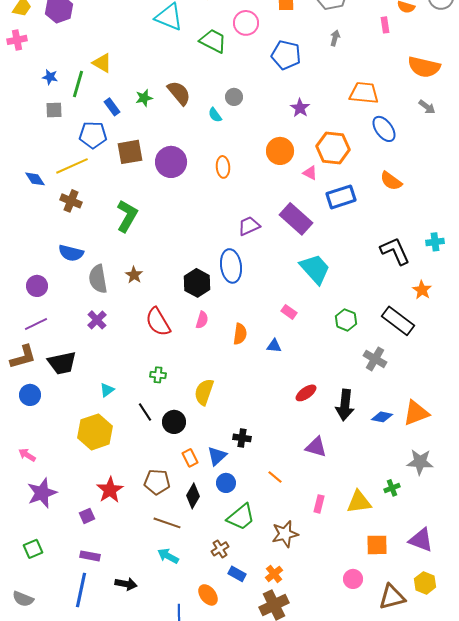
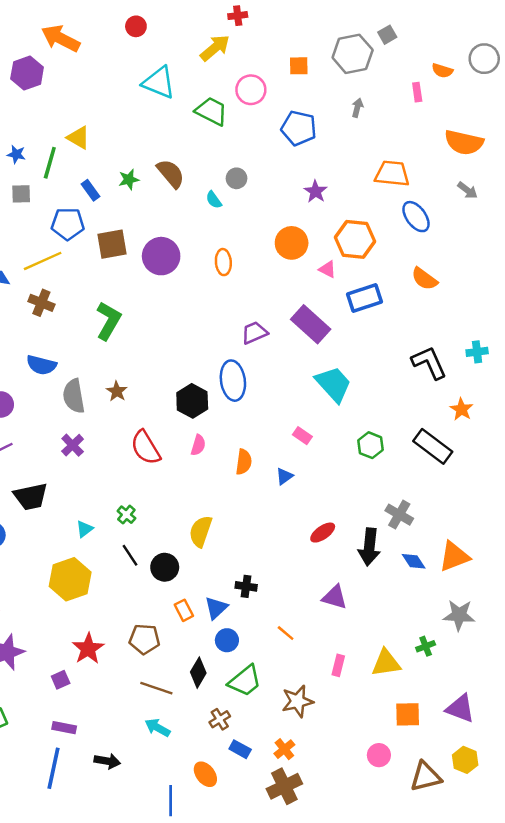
blue triangle: (274, 346) -> (284, 476), turned -42
gray cross: (375, 359) -> (399, 515), moved
green cross: (158, 375) -> (126, 515), moved, turned 35
blue diamond: (382, 417) -> (414, 561), turned 45
black diamond: (193, 496) -> (198, 673), moved

